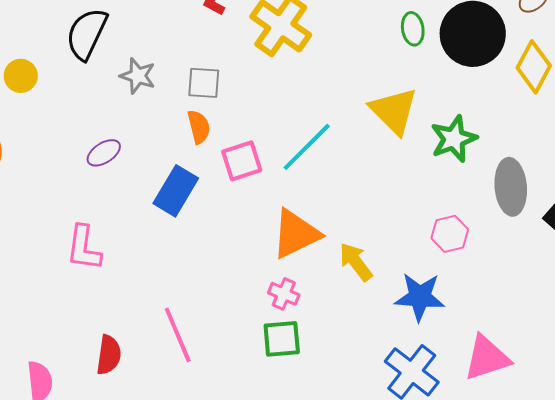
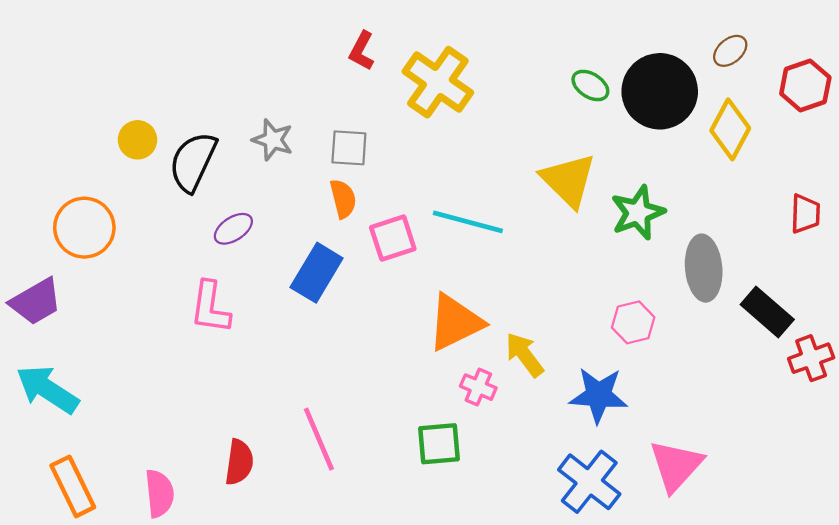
green ellipse: (413, 29) -> (590, 86), turned -48
black semicircle: (87, 34) -> (193, 162), moved
cyan line: (307, 147) -> (468, 222), turned 60
pink L-shape: (84, 248) -> (210, 307), moved
pink cross: (284, 294) -> (478, 387), moved
pink triangle: (487, 358) -> (676, 466), turned -30

